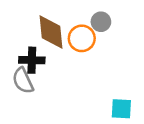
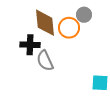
gray semicircle: (23, 81) -> (45, 61), moved

